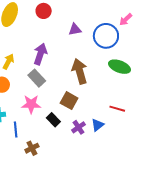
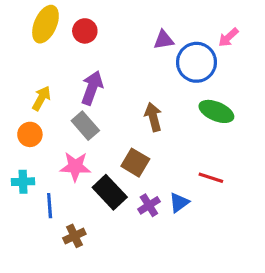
red circle: (44, 11) -> (85, 31), moved
purple triangle: (75, 29) -> (164, 40), moved
brown arrow: (80, 71) -> (153, 117), size x0.7
black rectangle: (53, 120) -> (110, 192), size x1.5

